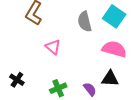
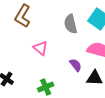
purple semicircle: (90, 89) -> (76, 65), moved

